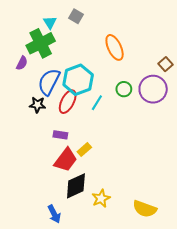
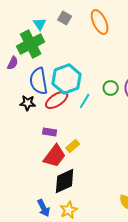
orange ellipse: (115, 47) -> (100, 22), moved
blue semicircle: (49, 82) -> (39, 81), turned -36
red ellipse: (68, 102) -> (57, 100), turned 30
yellow star: (101, 198) -> (69, 210), moved

